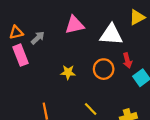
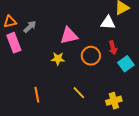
pink triangle: (74, 25) -> (69, 36), moved
white triangle: (111, 35) -> (108, 23), moved, size x0.7

